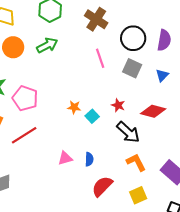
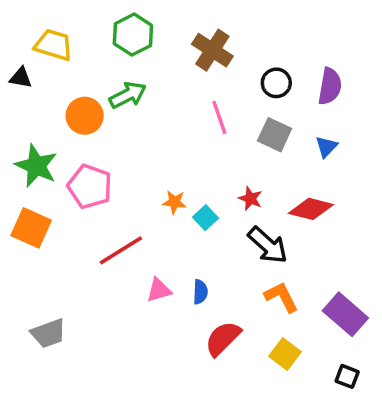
black circle: (133, 38) -> (276, 83), size x0.7
orange circle: (13, 47) -> (85, 116), moved
red line: (24, 135) -> (121, 250), moved
yellow square: (138, 195) -> (285, 354), turned -30

